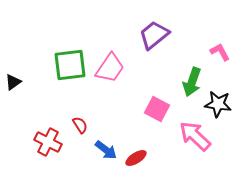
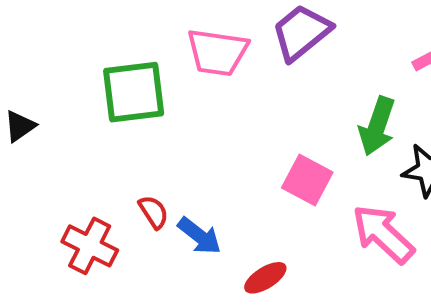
pink trapezoid: (110, 68) -> (217, 52), moved, turned 64
blue arrow: (106, 150) -> (199, 236), moved

